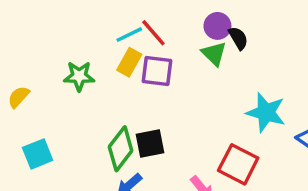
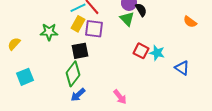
cyan star: (266, 112) -> (157, 53), size x0.7
black square: (150, 144) -> (80, 51), moved
red square: (238, 164) -> (141, 51), moved, size x0.7

